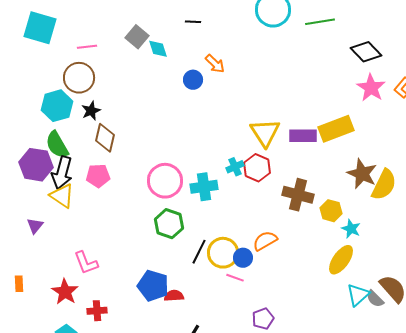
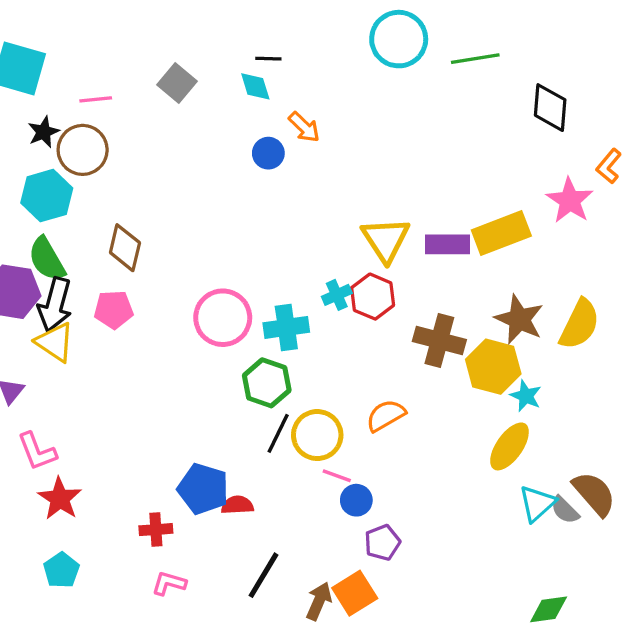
cyan diamond: (158, 49) -> (255, 86), moved
black diamond: (366, 52) -> (550, 108), turned 48
pink star: (371, 88) -> (570, 200), moved
black star: (91, 111) -> (43, 132), moved
brown star: (362, 174) -> (519, 319), moved
yellow hexagon: (331, 211) -> (493, 367), size x1.5
green hexagon: (169, 224) -> (267, 383), moved
blue circle: (243, 258) -> (356, 500), moved
pink L-shape: (86, 263) -> (37, 451), moved
red cross: (97, 311) -> (156, 530), moved

